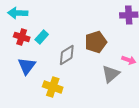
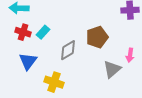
pink arrow: (129, 60) -> (130, 55), turned 80

